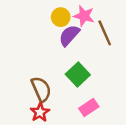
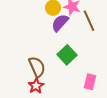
pink rectangle: (89, 107) -> (90, 82), moved, turned -42

